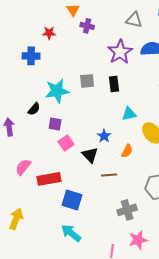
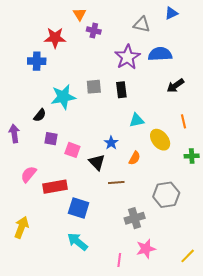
red star: (49, 33) -> (55, 38), size x1.5
purple square: (55, 124) -> (51, 139), moved
pink square: (66, 143) -> (72, 150), turned -35

